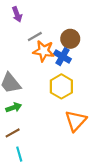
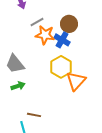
orange triangle: (76, 121) -> (76, 81), moved
brown line: (13, 133) -> (34, 115), moved, turned 40

